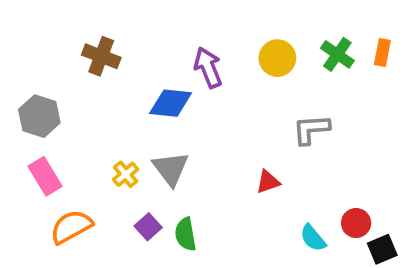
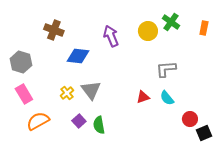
green cross: (337, 54) -> (171, 22), moved
blue diamond: (171, 103) -> (78, 56), moved
cyan semicircle: (313, 238) -> (167, 98), moved

